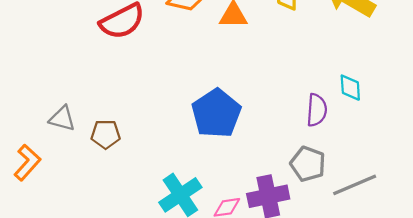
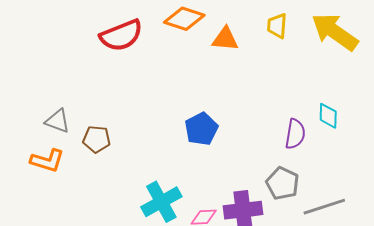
blue pentagon: (216, 113) -> (201, 129), size x0.7
orange L-shape: (27, 163) -> (47, 161), moved, turned 60

